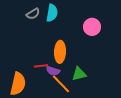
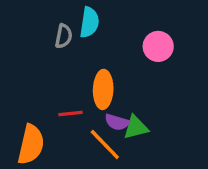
gray semicircle: (33, 14) -> (64, 36), moved, turned -48
purple semicircle: (53, 71) -> (117, 122), moved

